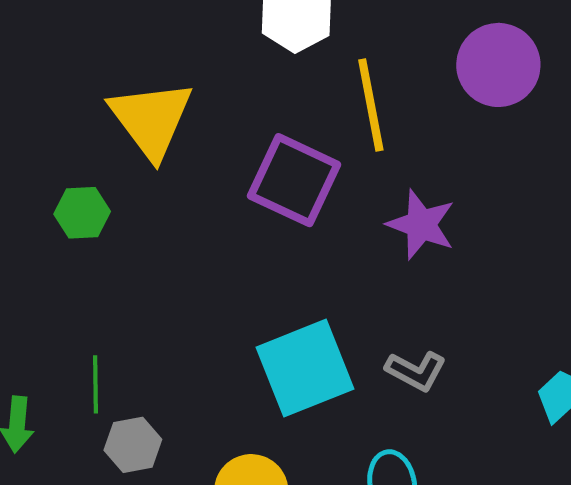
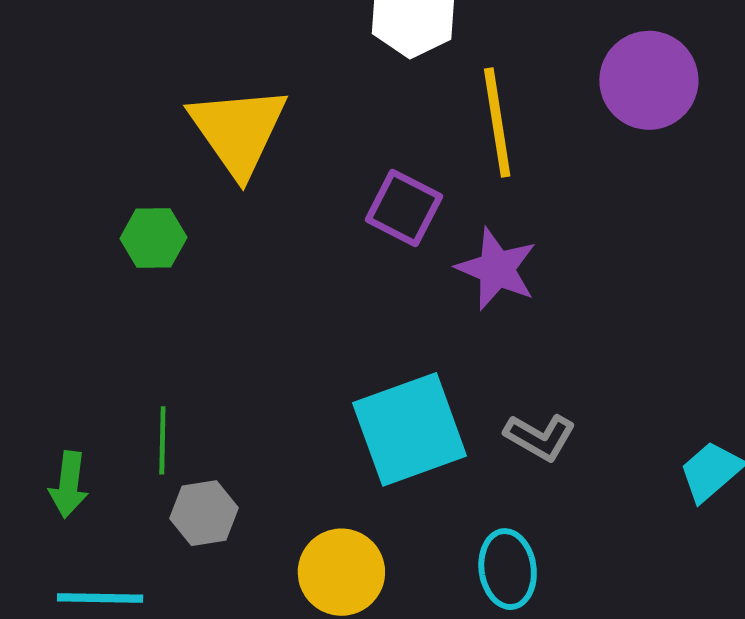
purple square: (294, 180) -> (404, 208), size x0.7
purple star: (421, 225) -> (497, 269), moved

